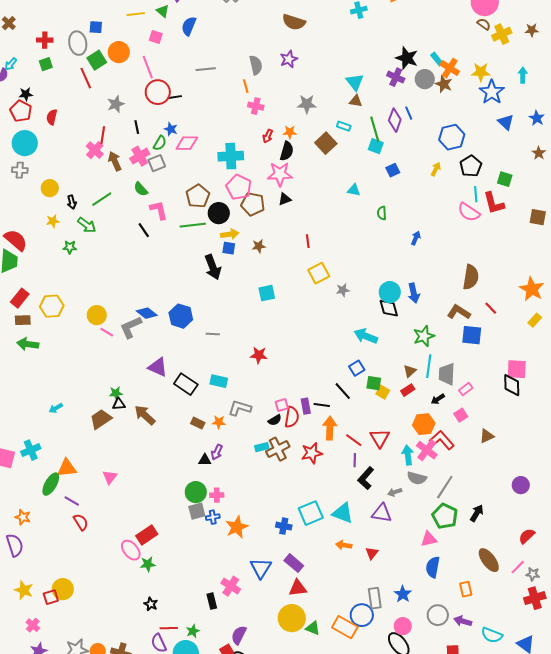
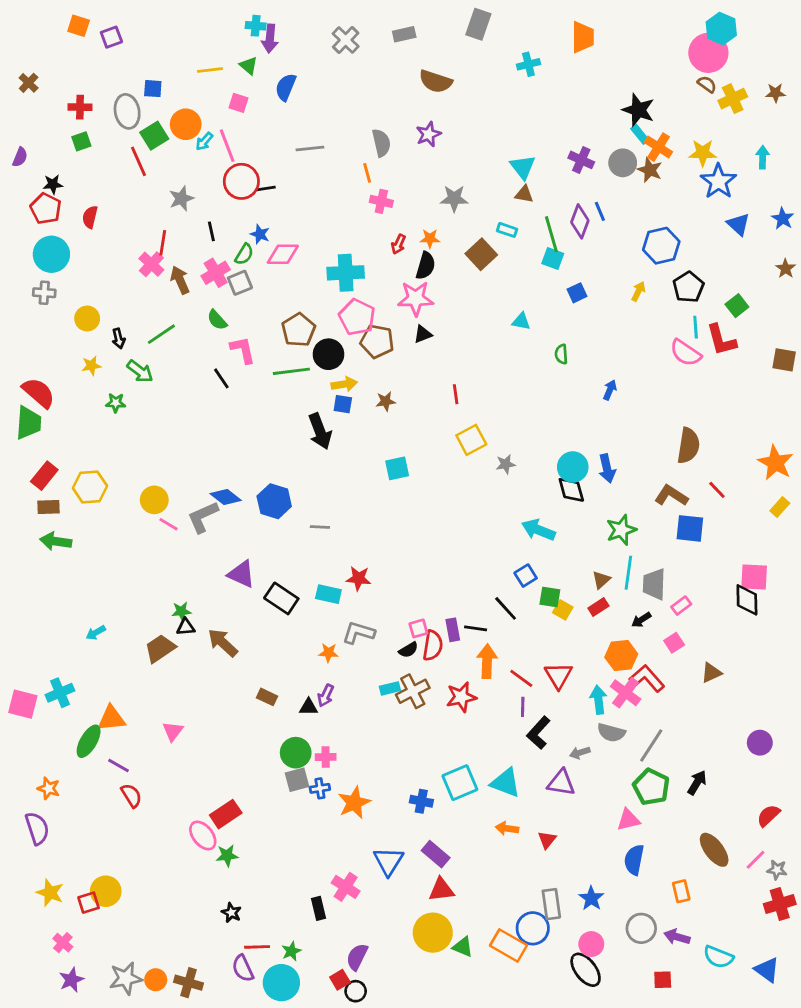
black star: (407, 58) -> (638, 110), moved
cyan arrow: (11, 64) -> (204, 141), moved
green square: (505, 179) -> (737, 306), turned 35
red star: (259, 355) -> (358, 578), moved
brown rectangle: (198, 423) -> (267, 697), moved

